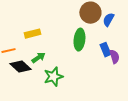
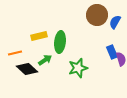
green ellipse: (79, 40) -> (60, 42), moved
green star: (53, 77) -> (78, 68), moved

